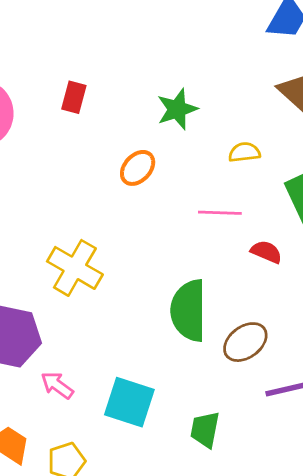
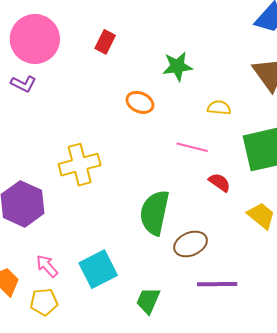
orange ellipse: (138, 168) -> (140, 102), turned 60
yellow cross: (75, 268) -> (80, 165), turned 33
pink arrow: (57, 385) -> (47, 266), moved
cyan square: (129, 402) -> (98, 269), turned 33

